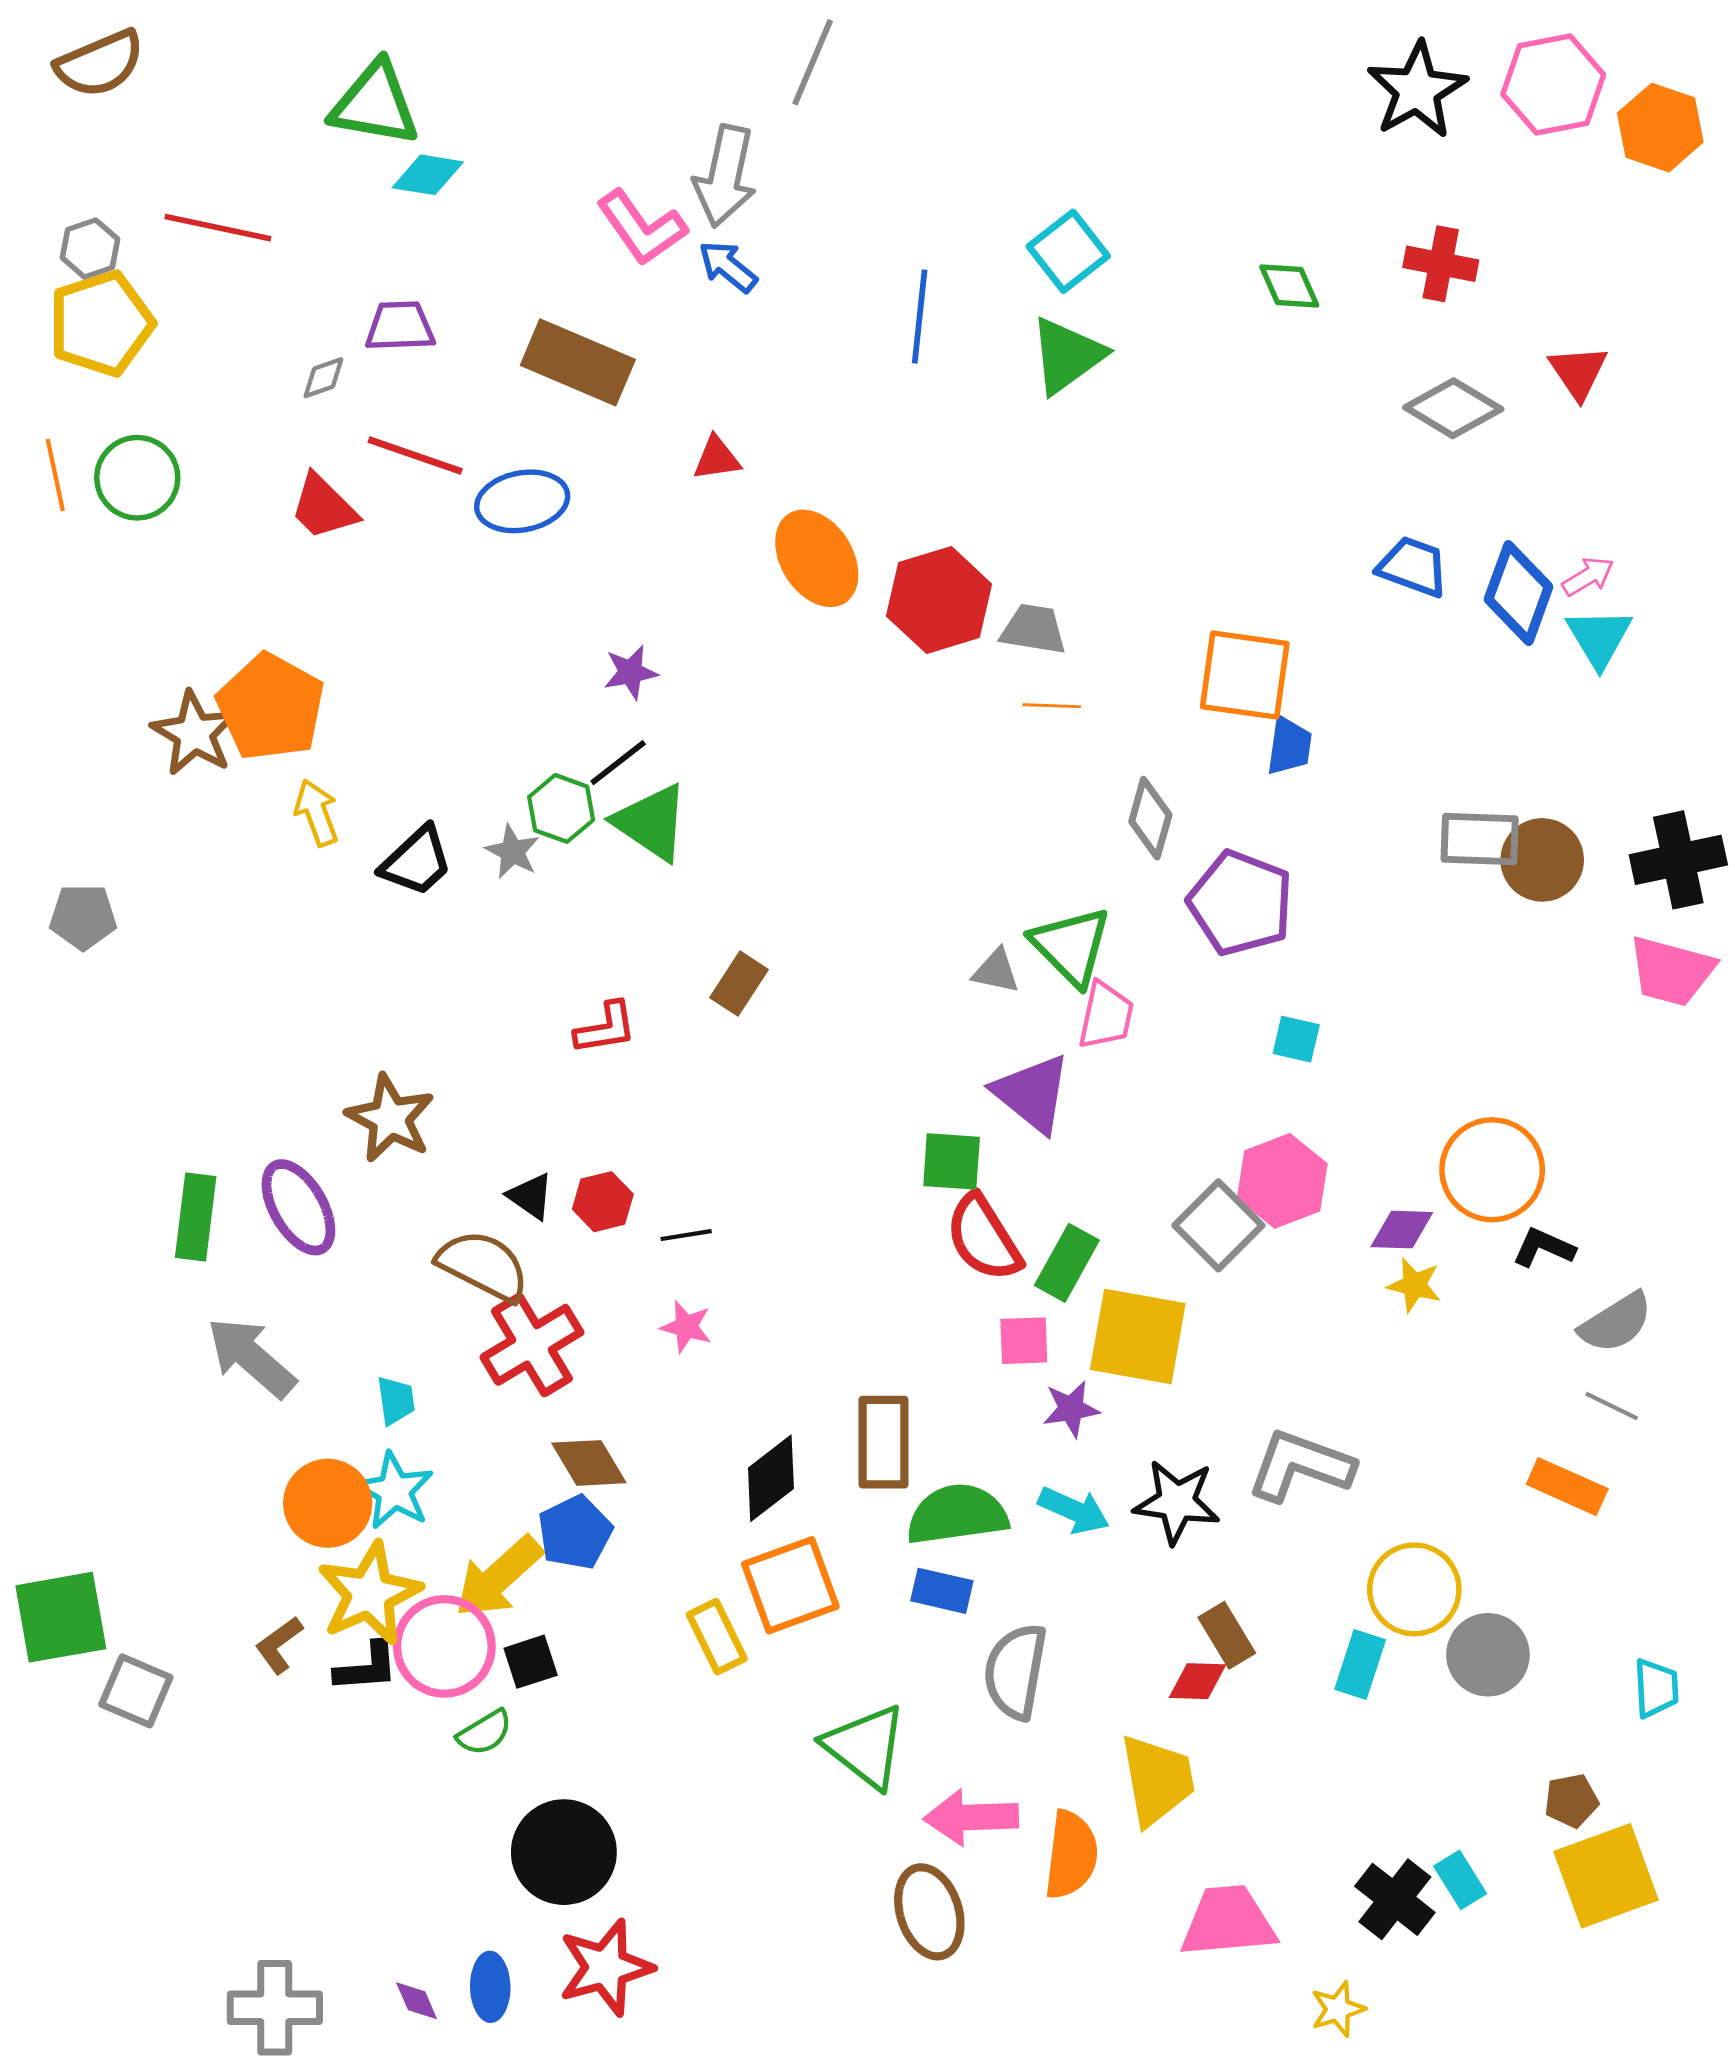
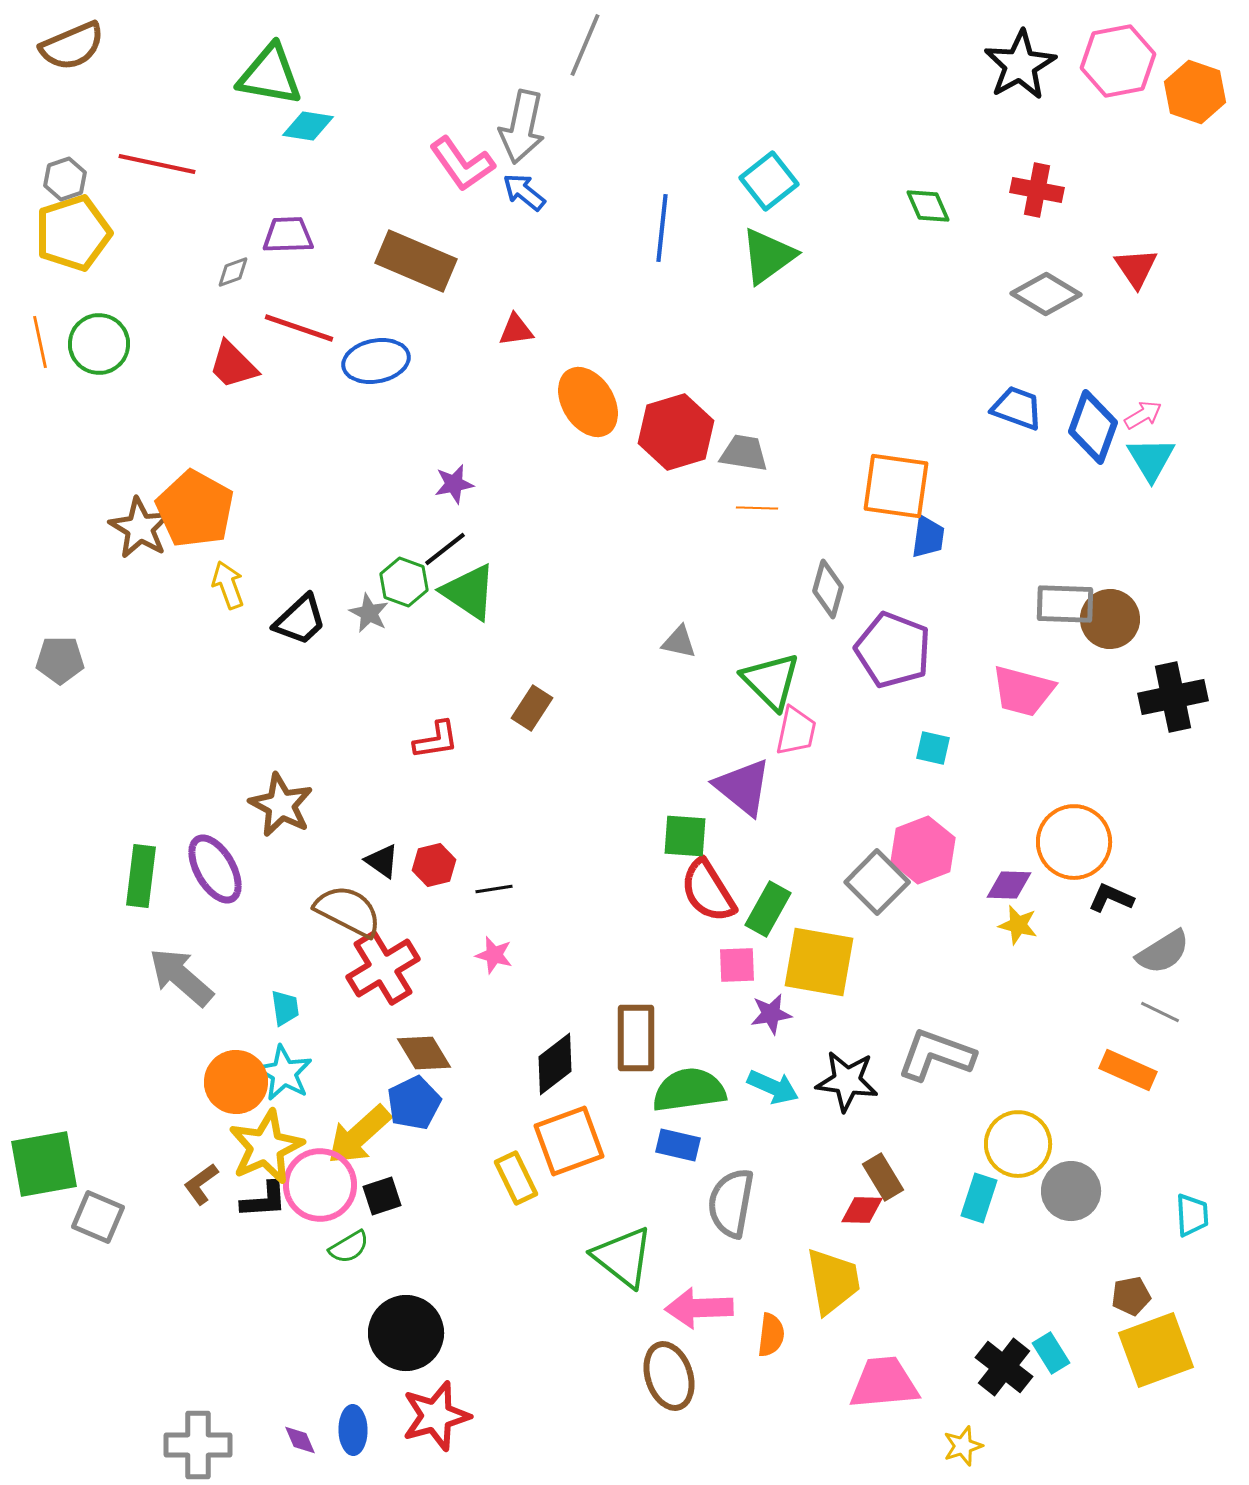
black cross: (1678, 860) -> (1173, 697), moved
gray triangle: (996, 971) -> (679, 642), moved
pink trapezoid: (1671, 971) -> (1023, 691), moved
orange semicircle: (1071, 1855) -> (771, 1335), size x0.7

